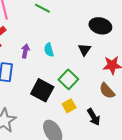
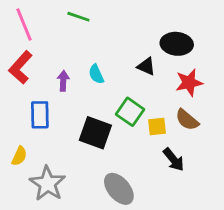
black ellipse: (100, 26) -> (177, 44), moved
black triangle: (84, 50) -> (146, 66), turned -32
yellow square: (69, 106) -> (157, 126), moved, turned 32

